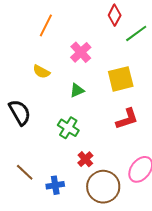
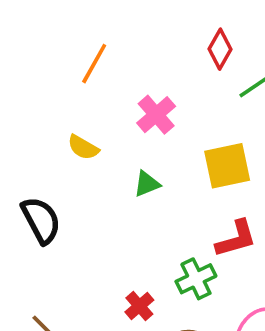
green cross: (68, 128) -> (196, 279), moved, turned 30
red cross: (85, 159) -> (139, 306), moved

